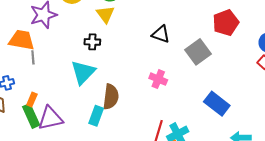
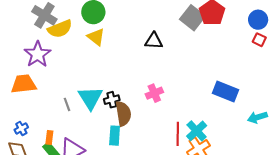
black cross: (92, 42) -> (112, 100), moved
gray square: (198, 52) -> (192, 18), moved
gray line: (33, 57) -> (67, 104), moved
pink cross: (158, 79) -> (154, 93), moved, turned -30

